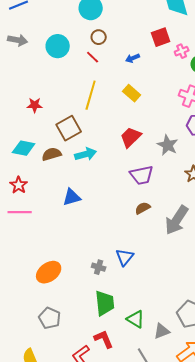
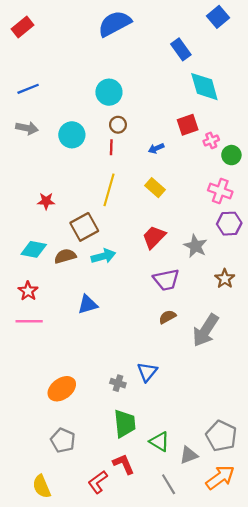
red line: (93, 57) -> (111, 147), turned 48

